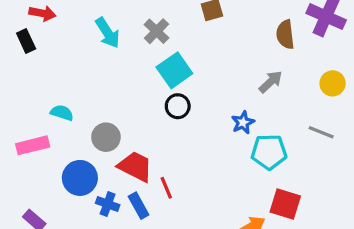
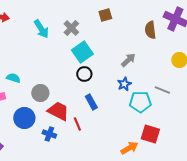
gray arrow: (271, 82) -> (128, 60), moved
gray line: (321, 132) -> (162, 90), moved
blue cross: (108, 204) -> (49, 134), moved
blue rectangle: (139, 206) -> (91, 102), moved

